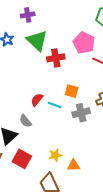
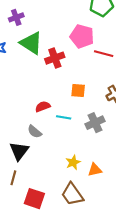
red semicircle: (37, 100) -> (43, 107), turned 40
cyan line: (55, 105) -> (64, 117), moved
gray cross: (81, 113) -> (95, 123), moved
red square: (22, 159) -> (34, 199), moved

